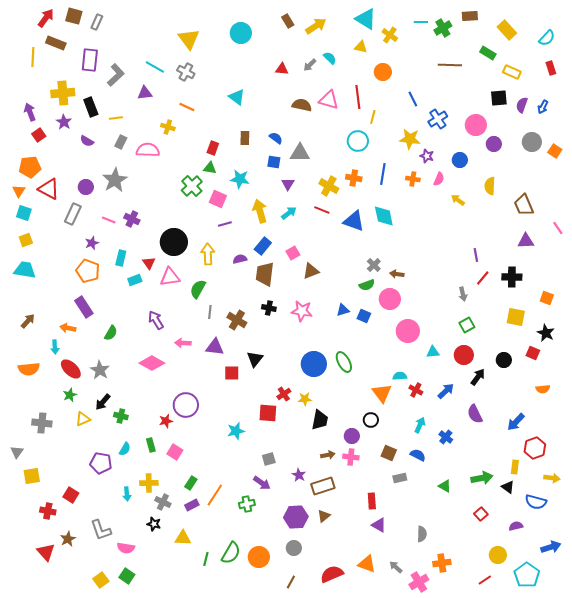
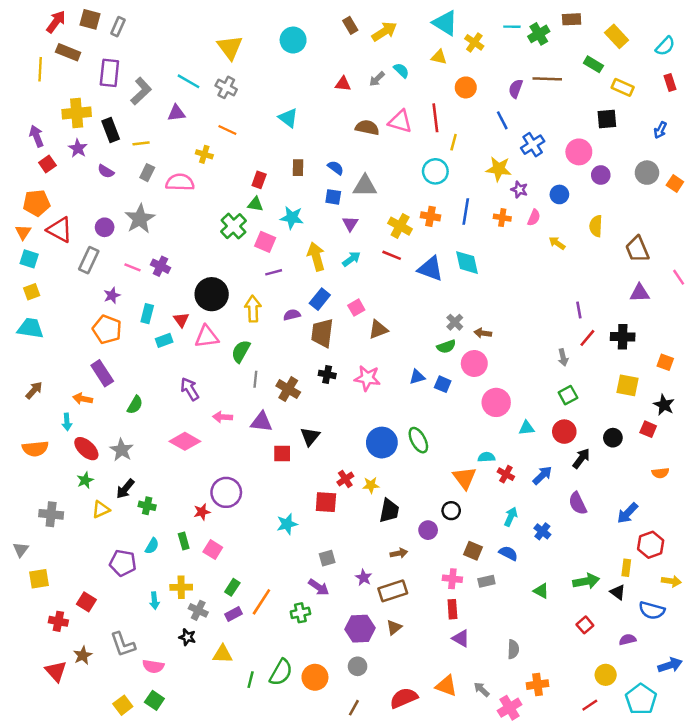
purple semicircle: (522, 105) -> (516, 89), moved
pink cross: (351, 457) -> (452, 579), moved

